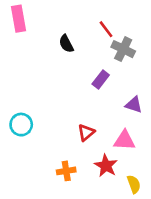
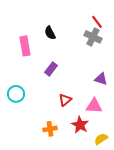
pink rectangle: (19, 19) -> (25, 46), moved
red line: (106, 29) -> (97, 22), moved
purple rectangle: (101, 80) -> (51, 69), moved
yellow semicircle: (134, 184) -> (101, 139), turned -104

